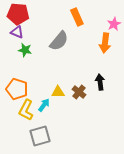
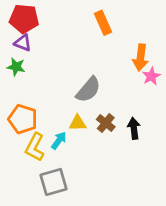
pink star: (114, 24) -> (151, 76), moved
gray semicircle: (59, 41) -> (88, 90), moved
green star: (25, 50) -> (16, 67), moved
black arrow: (100, 82) -> (134, 128), moved

